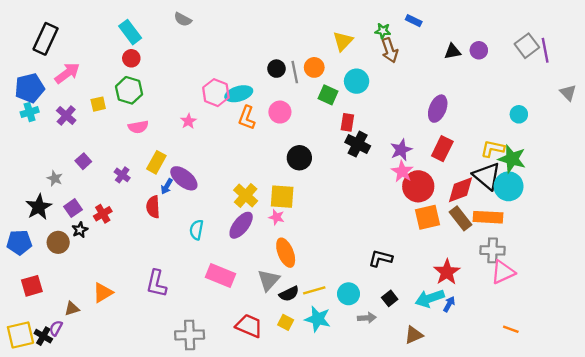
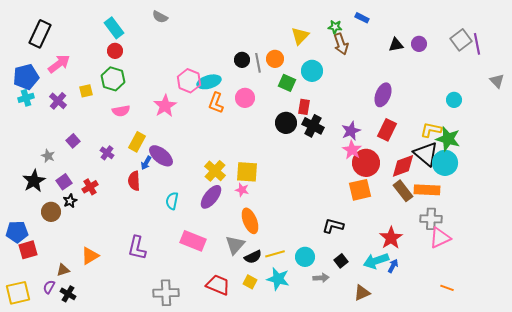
pink star: (188, 121) -> (165, 106), size x1.6
black circle: (299, 158) -> (286, 123), moved
orange square: (427, 217) -> (360, 190), moved
blue pentagon: (19, 242) -> (17, 232), moved
black cross: (43, 336) -> (68, 294), moved

